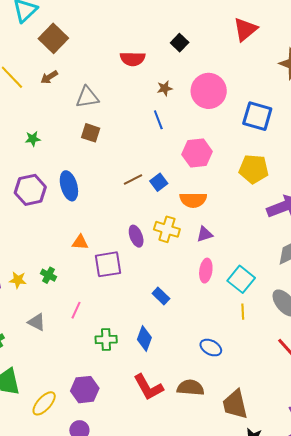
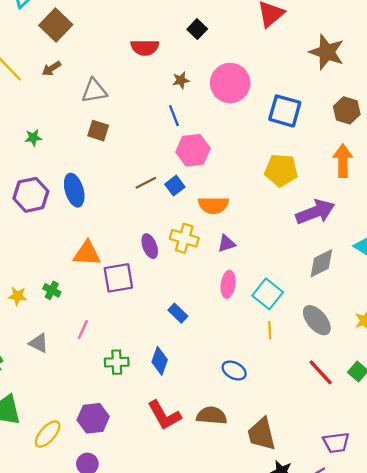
pink hexagon: (197, 153) -> (193, 150), moved
orange triangle: (80, 242) -> (87, 253), size x1.5

